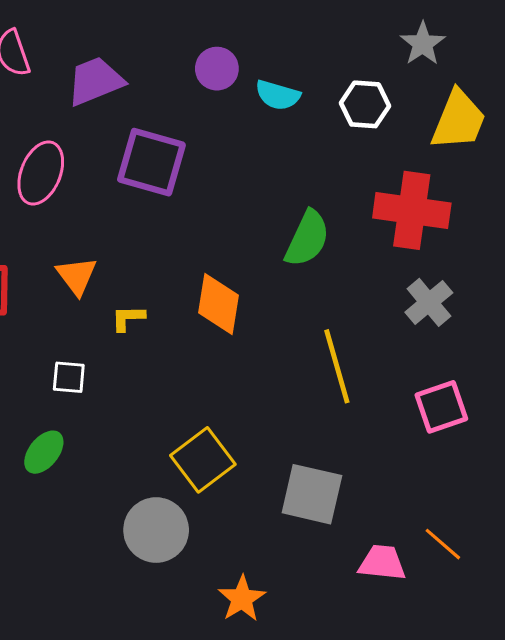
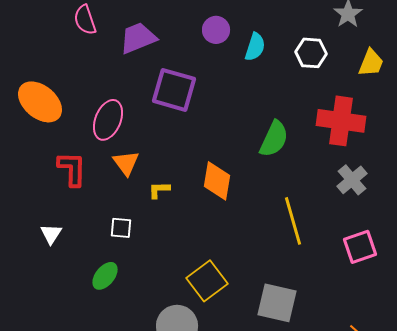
cyan semicircle: (278, 95) -> (255, 47), turned -88
yellow trapezoid: (459, 120) -> (371, 63), size x0.7
pink ellipse: (41, 173) -> (108, 120), moved

